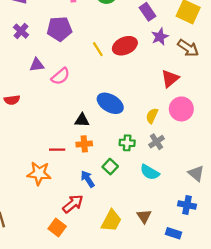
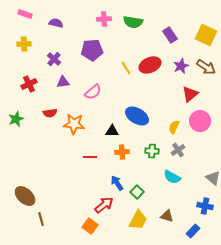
purple cross: (21, 31) -> (54, 59), moved
purple star: (160, 37) -> (181, 66), moved
purple triangle: (37, 65) -> (63, 82), moved
orange cross: (84, 144) -> (122, 152), moved
green square: (110, 167) -> (137, 192), moved
orange star: (39, 173) -> (74, 124), moved
brown triangle: (144, 216) -> (167, 216), turned -40
blue rectangle: (173, 233) -> (193, 231), turned -64

